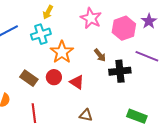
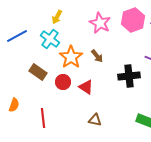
pink hexagon: (124, 28) -> (133, 20), moved
cyan cross: (41, 34) -> (50, 39), turned -36
brown arrow: (100, 55) -> (97, 56), moved
brown rectangle: (29, 78) -> (38, 72), moved

